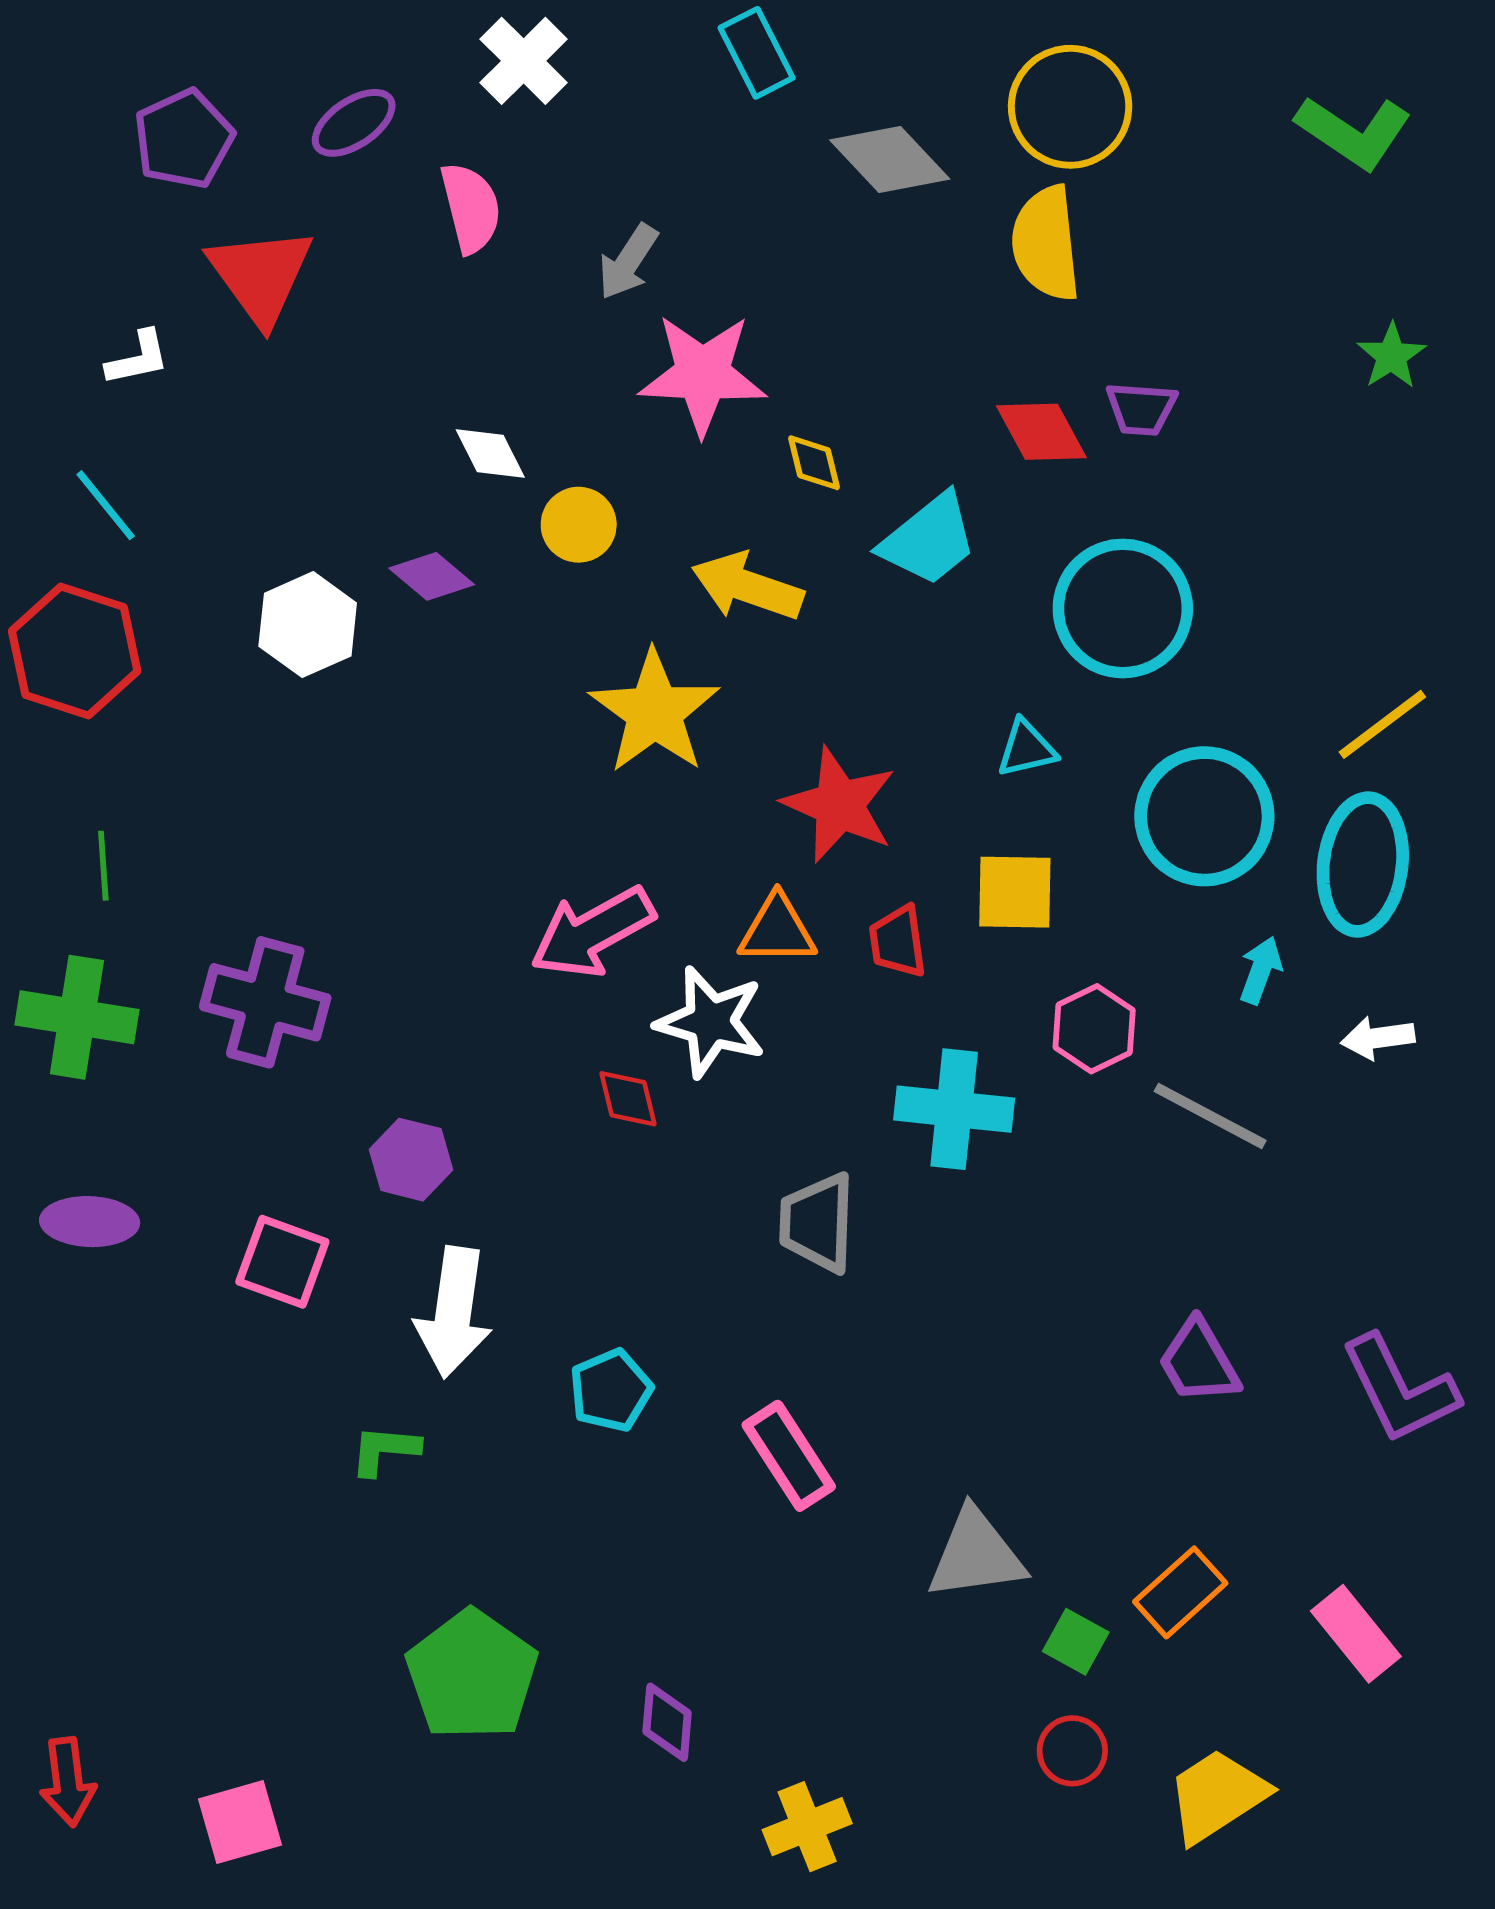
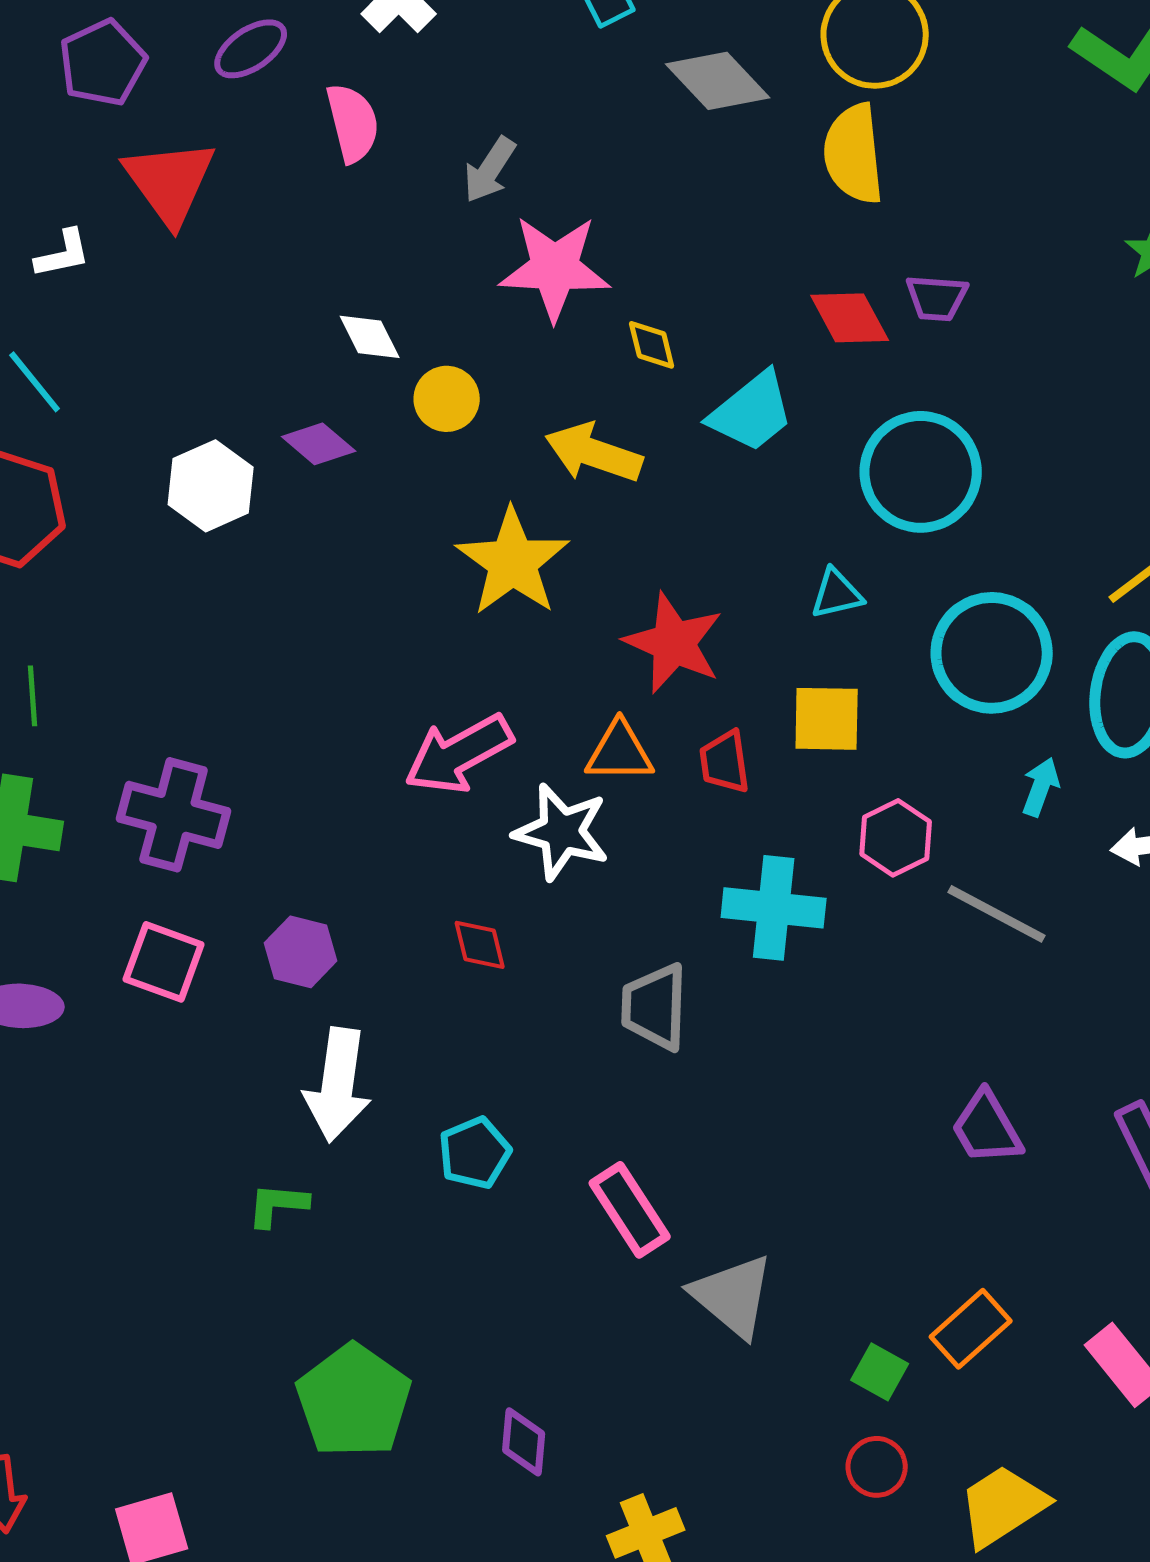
red diamond: (628, 1099) -> (480, 945), moved
pink square: (282, 1262) -> (164, 962), moved
gray triangle: (976, 1555) -> (733, 1296), moved, turned 48

